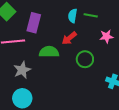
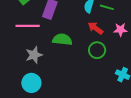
red arrow: (69, 38) -> (95, 28), moved, turned 70

